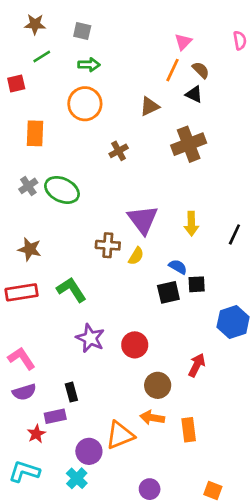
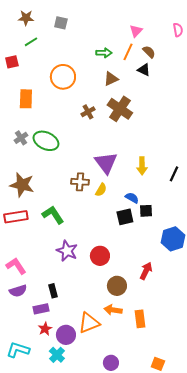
green arrow: (89, 65) -> (104, 53), moved
brown cross: (189, 144) -> (120, 109), moved, turned -35
brown star: (30, 249) -> (22, 185), size x1.4
red star: (36, 434) -> (45, 329), moved

